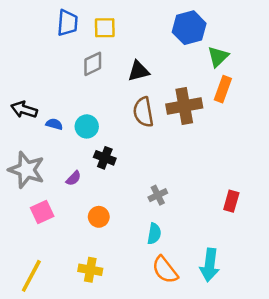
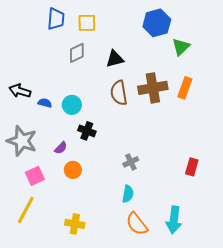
orange rectangle: (223, 89) -> (185, 88), moved
orange circle: (99, 217) -> (73, 170), moved
yellow line: (31, 276) -> (26, 210), moved

